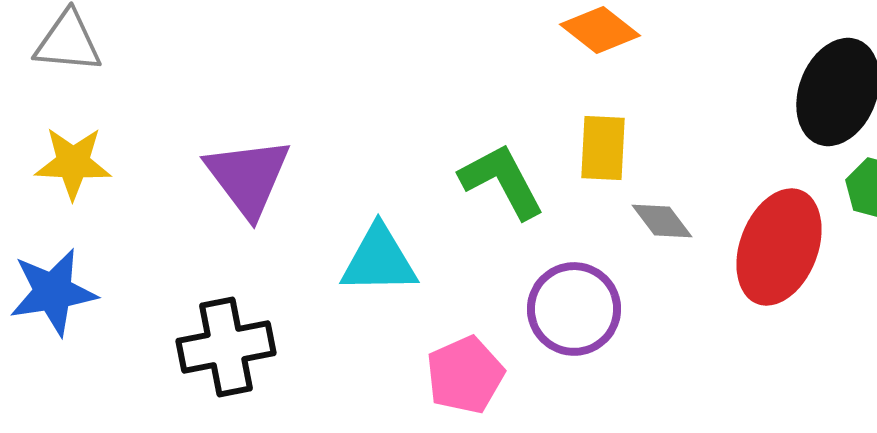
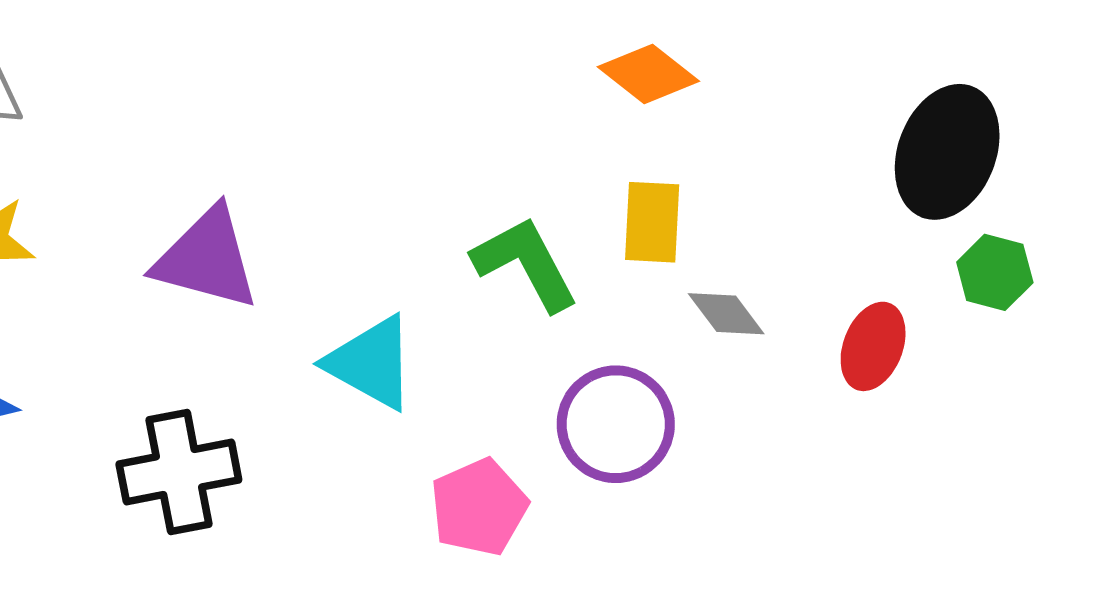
purple triangle: (248, 177) -> (207, 259), turned -38
red ellipse: (779, 247) -> (873, 346), size x0.6
cyan triangle: (379, 260) -> (371, 363), turned 30

